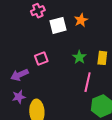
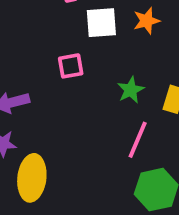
pink square: (41, 59) -> (71, 66), moved

